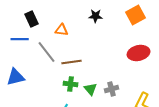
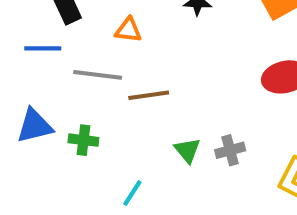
gray line: (47, 52) -> (98, 75), turned -45
green cross: (71, 84) -> (83, 140), moved

